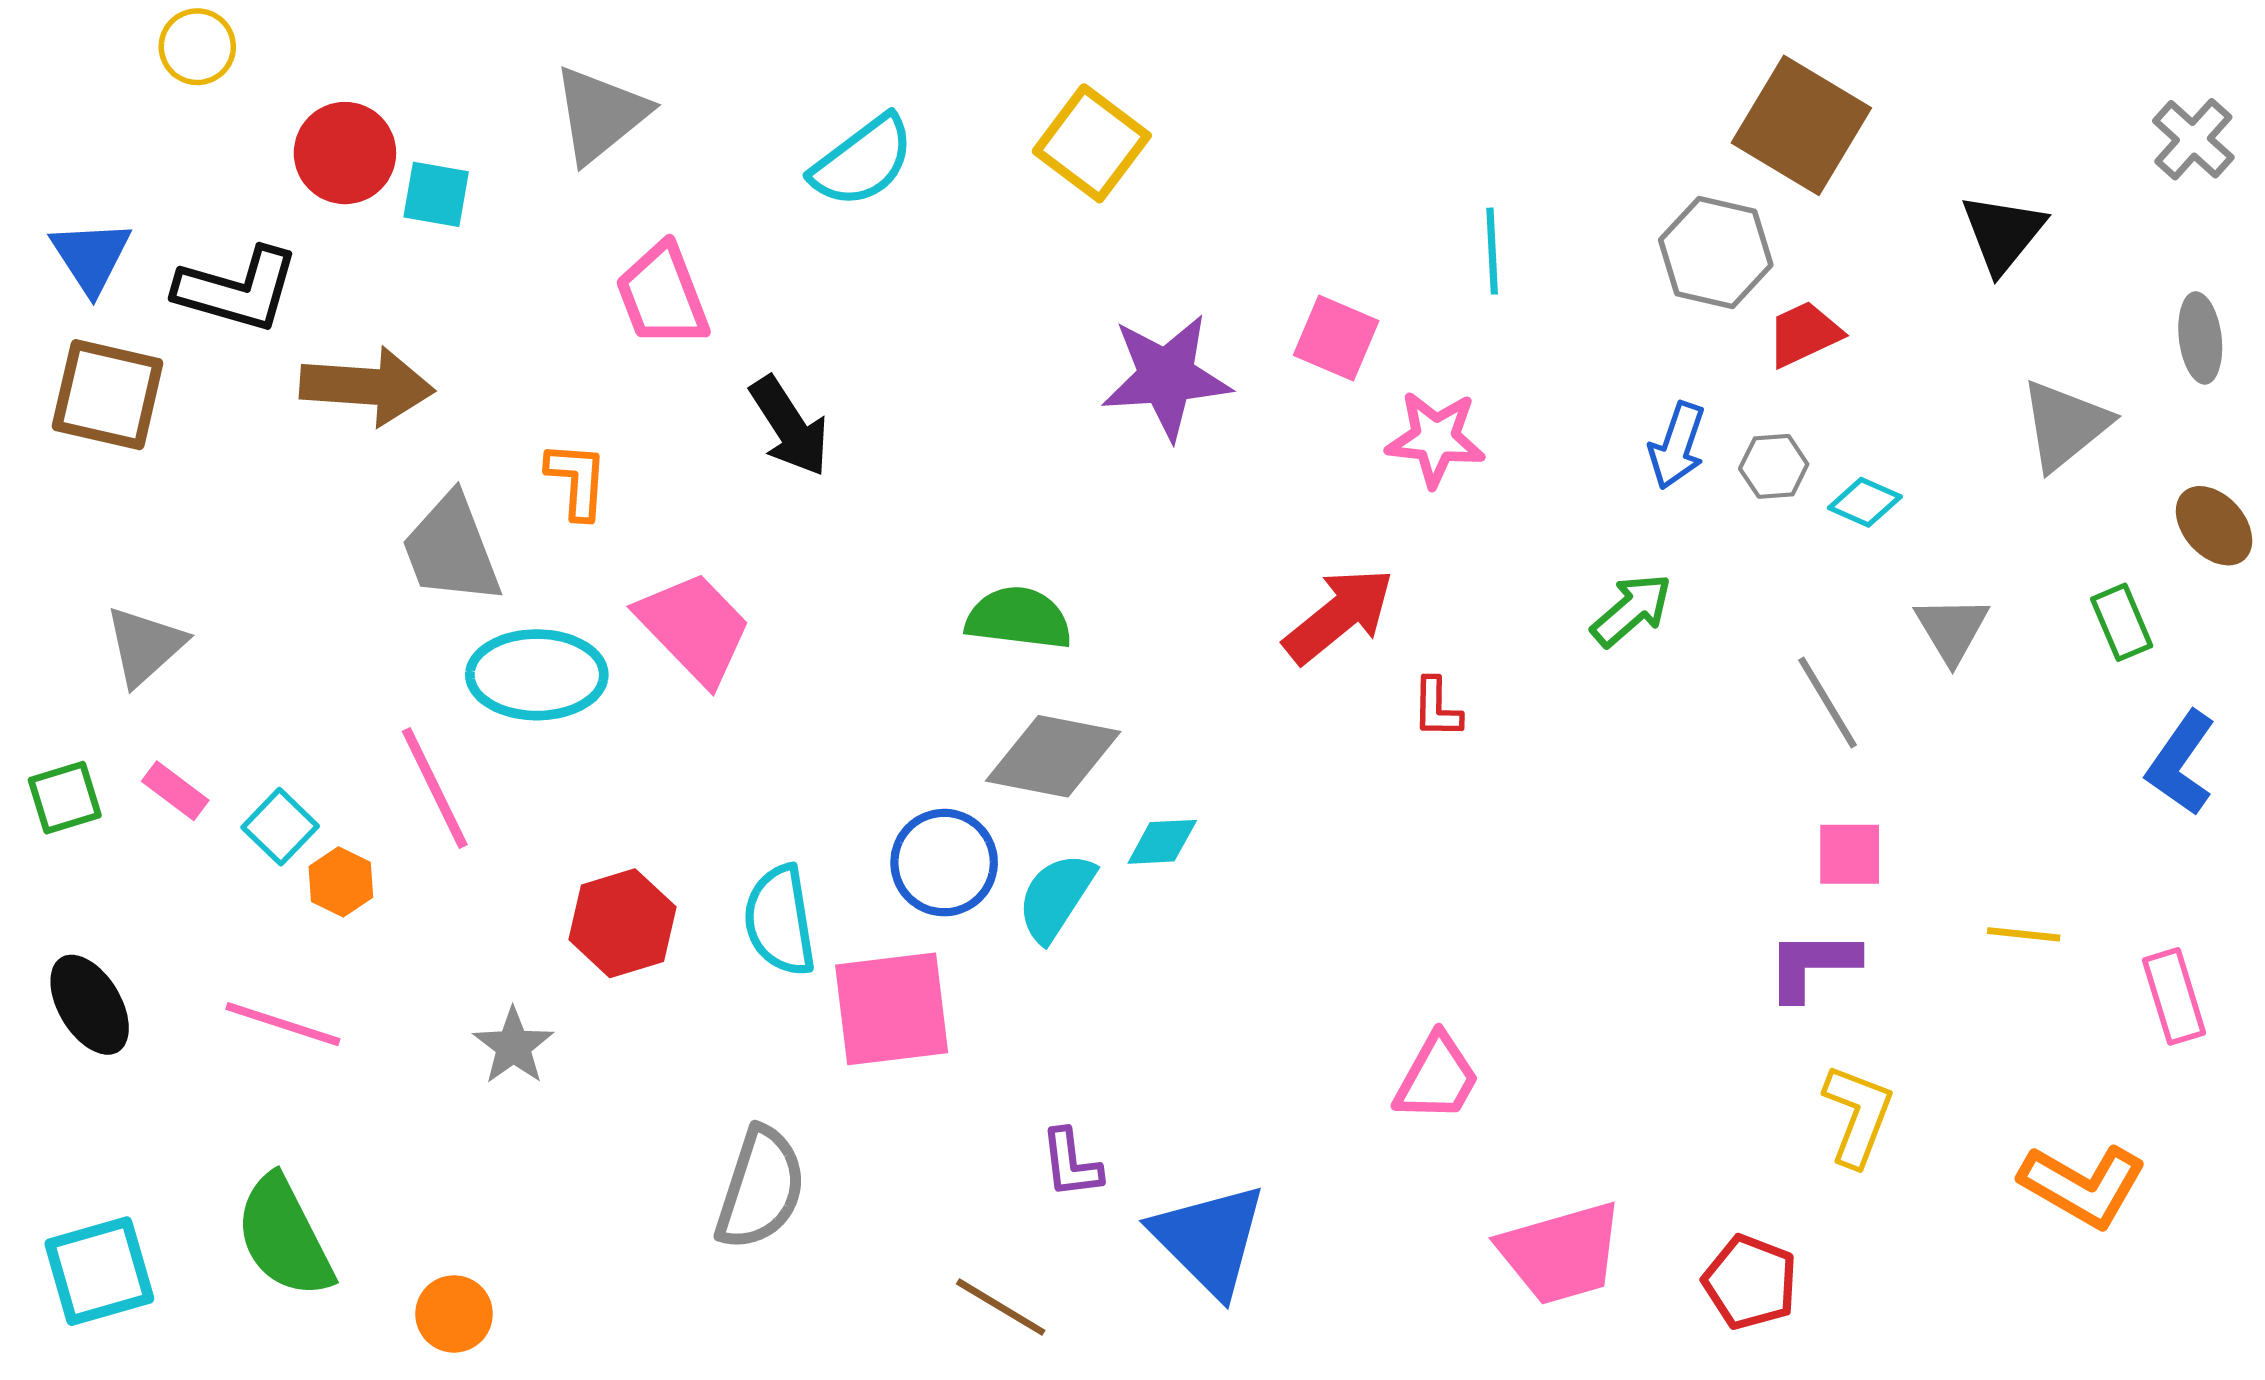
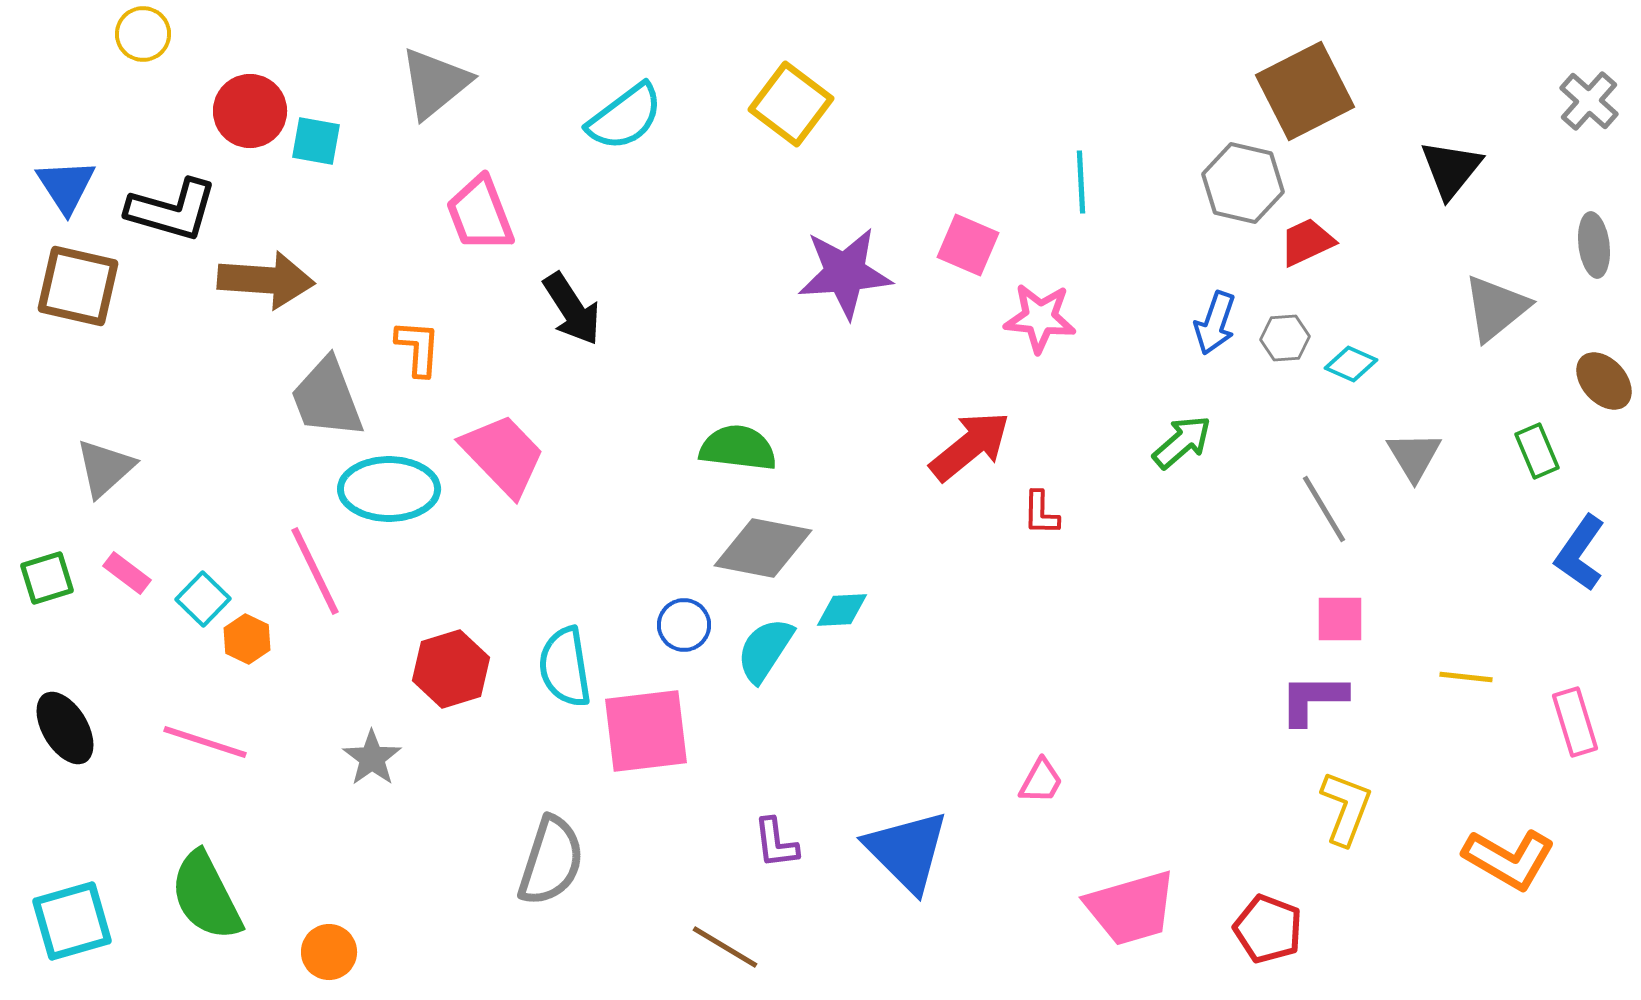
brown square: (1801, 125) -> (1305, 91), turned 32
blue circle: (944, 863) -> (684, 625), size x0.7
pink trapezoid: (1437, 1078) -> (1041, 781), size x0.7
blue triangle: (1209, 1239) -> (907, 851), moved

